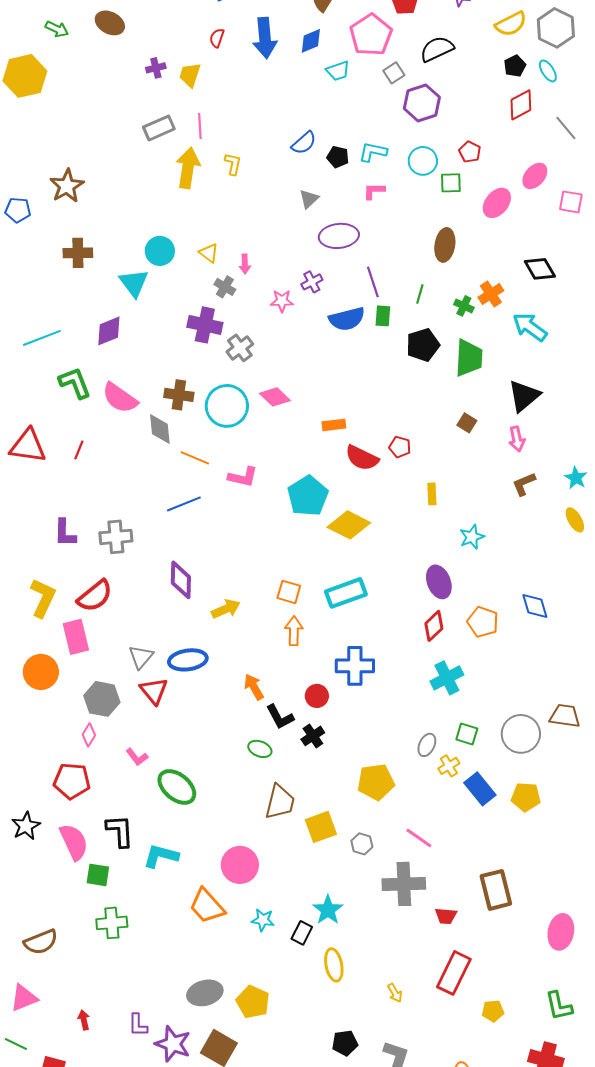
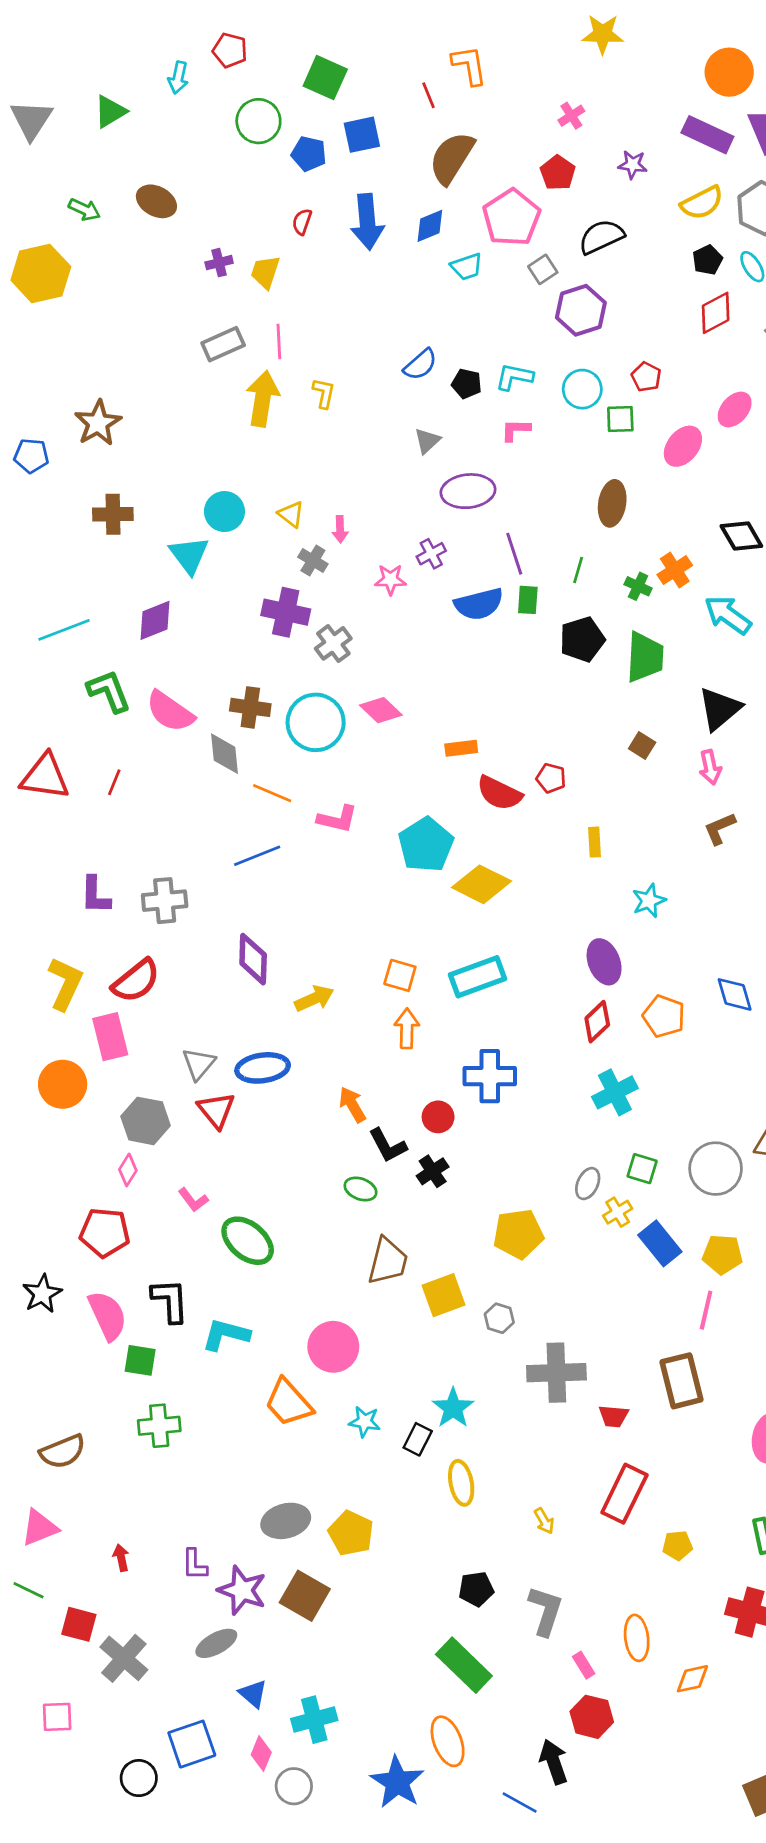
pink line: (419, 838) -> (706, 1310), moved, turned 68

